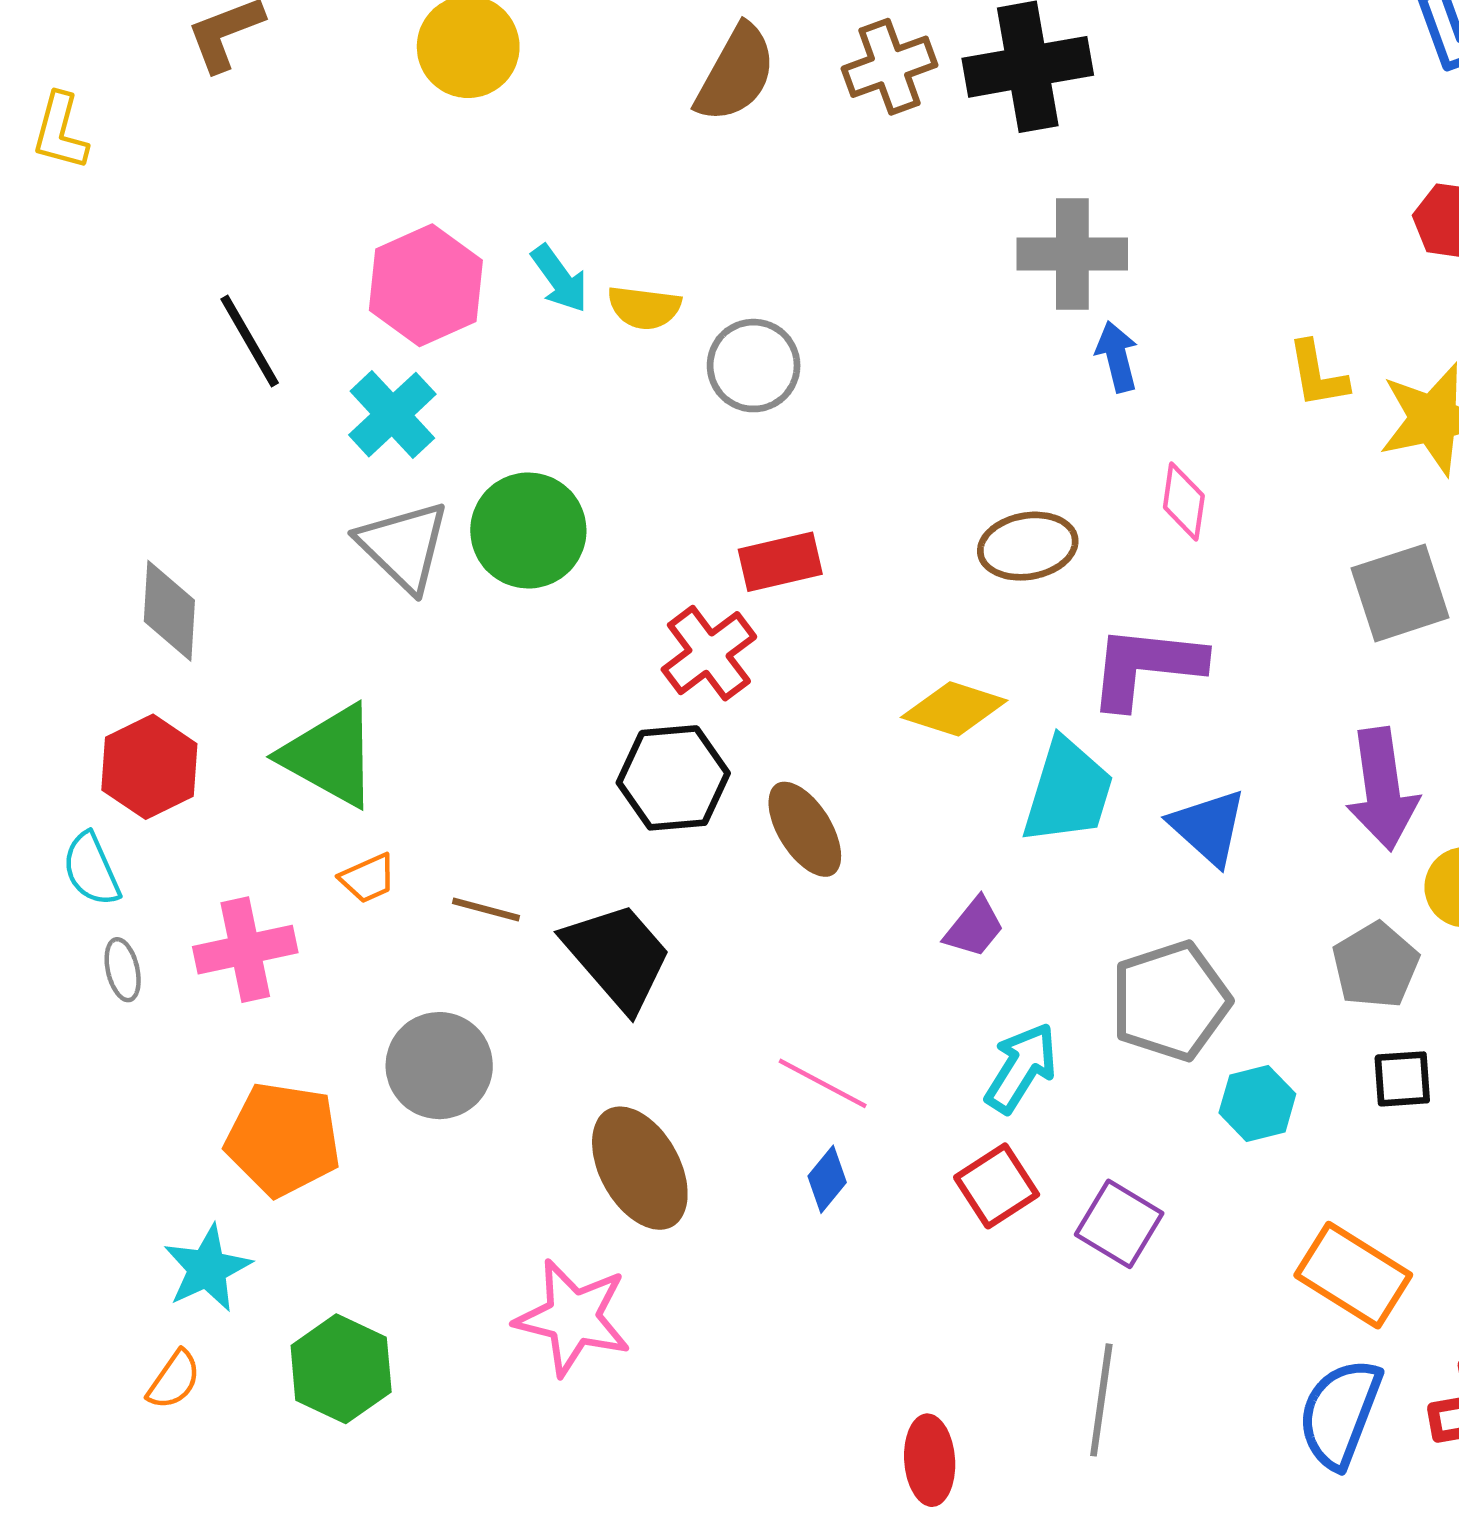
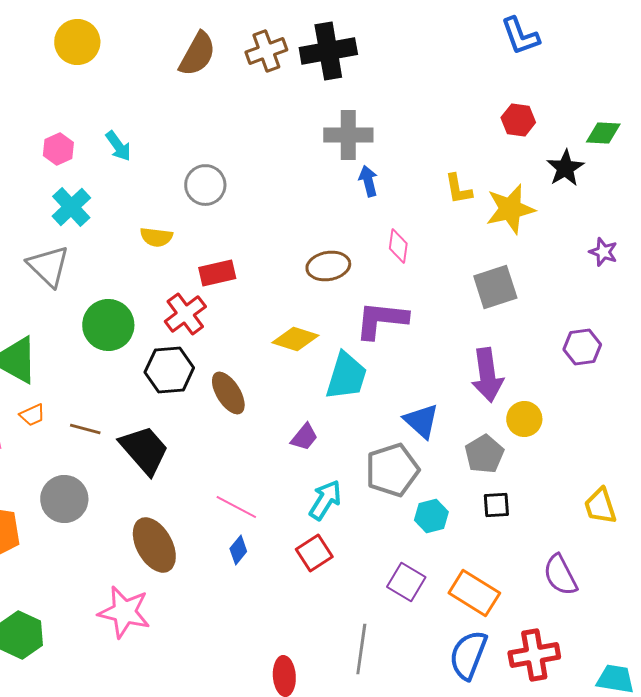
pink hexagon: (426, 285) -> (58, 149), size x0.6
yellow semicircle: (644, 308) -> (156, 237), moved
cyan cross: (392, 415) -> (71, 207), moved
green circle: (528, 530) -> (108, 325), moved
blue triangle: (1208, 827) -> (421, 421), moved
purple square: (1119, 1224) -> (406, 582), moved

